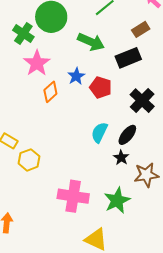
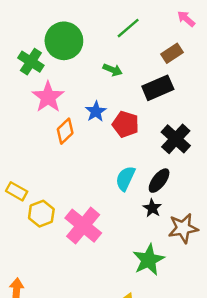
green arrow: (91, 42) -> (113, 70), size x0.6
pink cross: (73, 196) -> (83, 226), moved, turned 32

